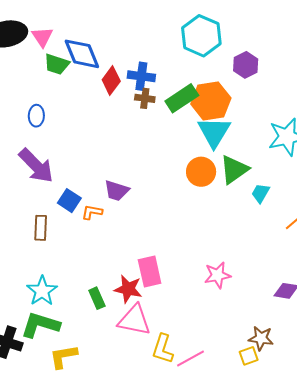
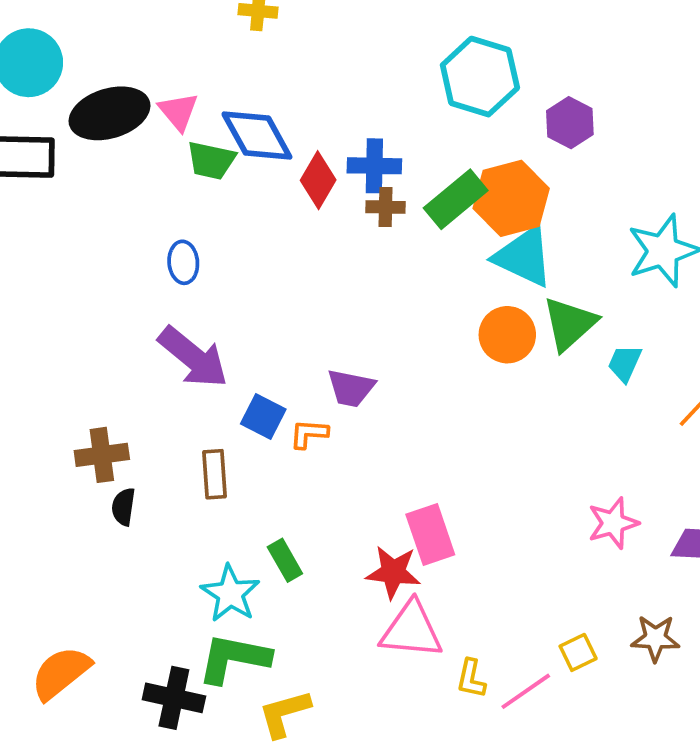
cyan triangle: (214, 132) -> (524, 257), turned -30
pink star: (218, 275) -> (613, 523), moved
green rectangle: (97, 298) -> (285, 560), moved
yellow L-shape: (163, 349) -> (471, 679), size x0.7
yellow square: (249, 356) -> (578, 652), moved

